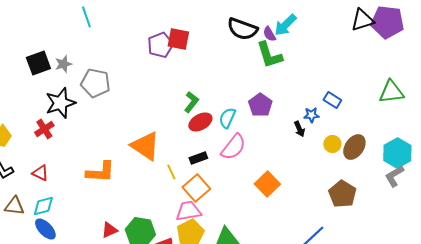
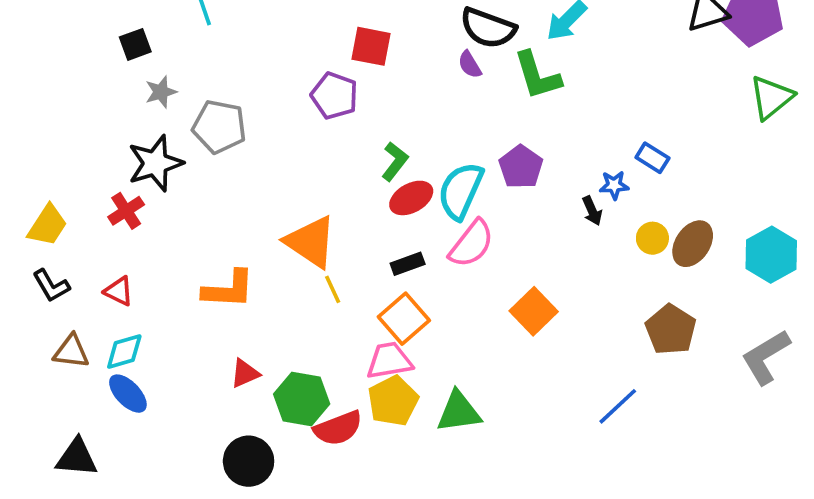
purple semicircle: (269, 34) -> (470, 65), moved
purple pentagon: (160, 45) -> (334, 96), moved, turned -30
black square: (38, 63) -> (135, 44), moved, size x0.7
green triangle: (391, 92) -> (771, 97), moved, turned -32
cyan semicircle: (227, 118) -> (461, 191), size x1.5
yellow line: (171, 172) -> (333, 289), moved
gray L-shape: (394, 176) -> (766, 357), moved, size x1.4
red triangle: (109, 230) -> (245, 373), moved

